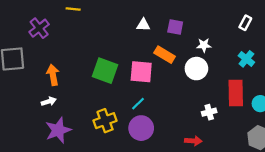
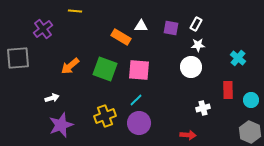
white rectangle: (245, 23) -> (196, 24), moved
orange rectangle: (165, 55) -> (121, 37), moved
orange arrow: (53, 75) -> (70, 66), moved, turned -120
red rectangle: (236, 93) -> (228, 90), size x0.7

